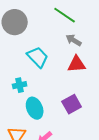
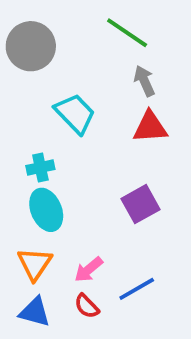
gray arrow: (74, 40) -> (144, 81), turned 35
cyan ellipse: (35, 108) -> (46, 210), moved

